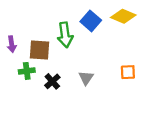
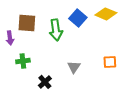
brown square: (40, 50) -> (27, 23), moved
black cross: (52, 81) -> (45, 82), moved

